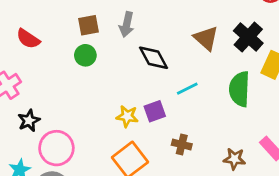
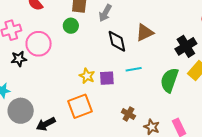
brown triangle: (206, 38) -> (145, 33), moved, turned 36
brown cross: (182, 145) -> (128, 114), moved
pink circle: (56, 148) -> (39, 44), moved

